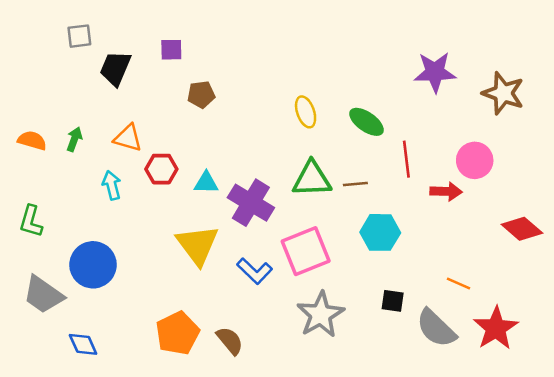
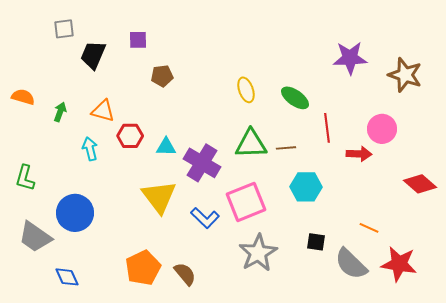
orange semicircle: (32, 140) -> (23, 97), moved
red star: (496, 328) -> (399, 264), turned -30

